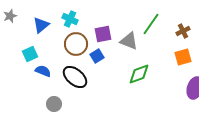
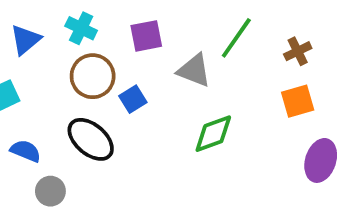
purple square: (103, 34) -> (146, 36), moved
blue semicircle: (43, 71) -> (26, 151), moved

